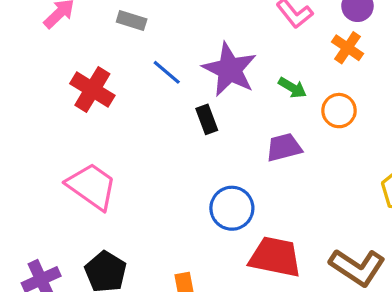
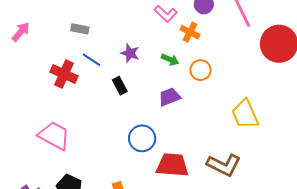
gray rectangle: (132, 20) -> (80, 29), moved
orange cross: (348, 48) -> (190, 32), moved
purple star: (230, 69) -> (130, 53), size x0.6
red cross: (92, 90) -> (64, 74), moved

